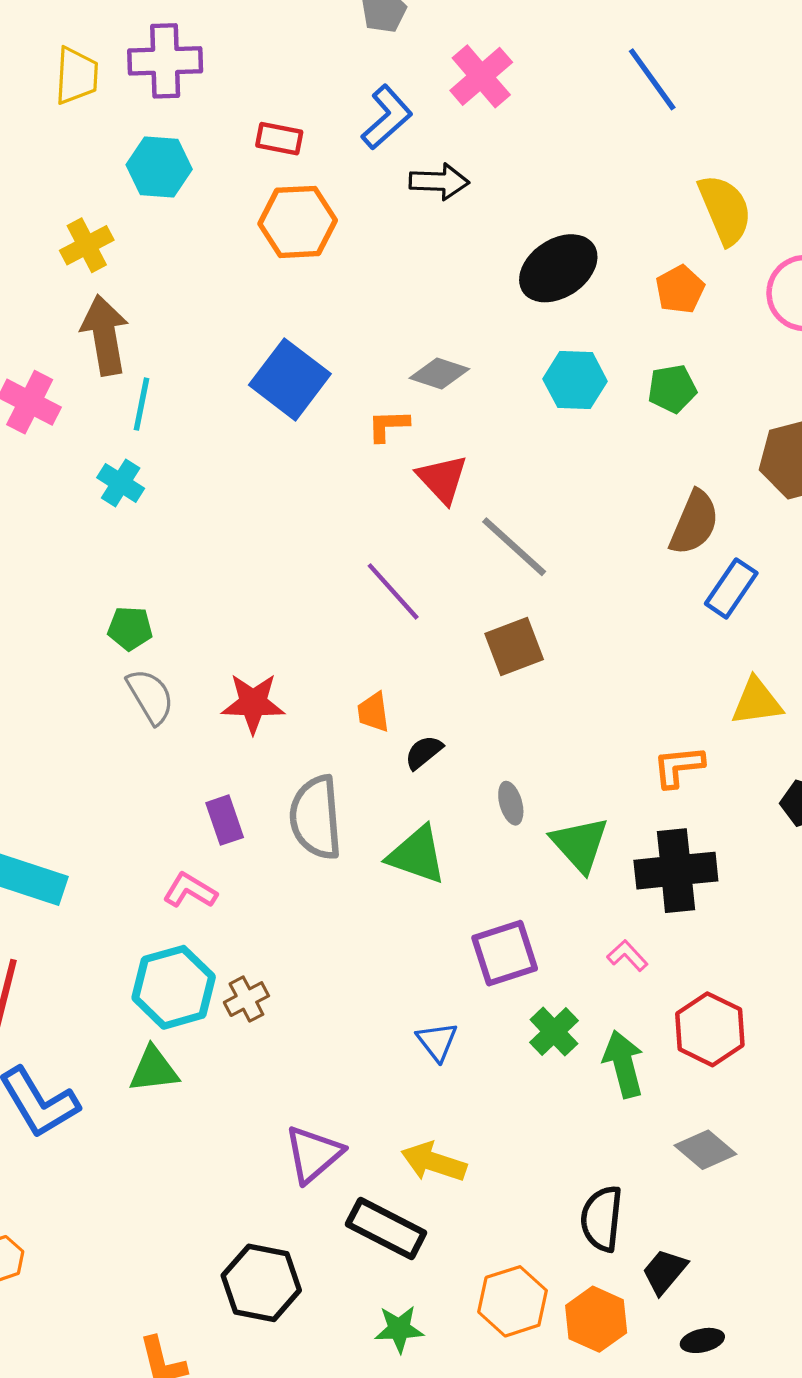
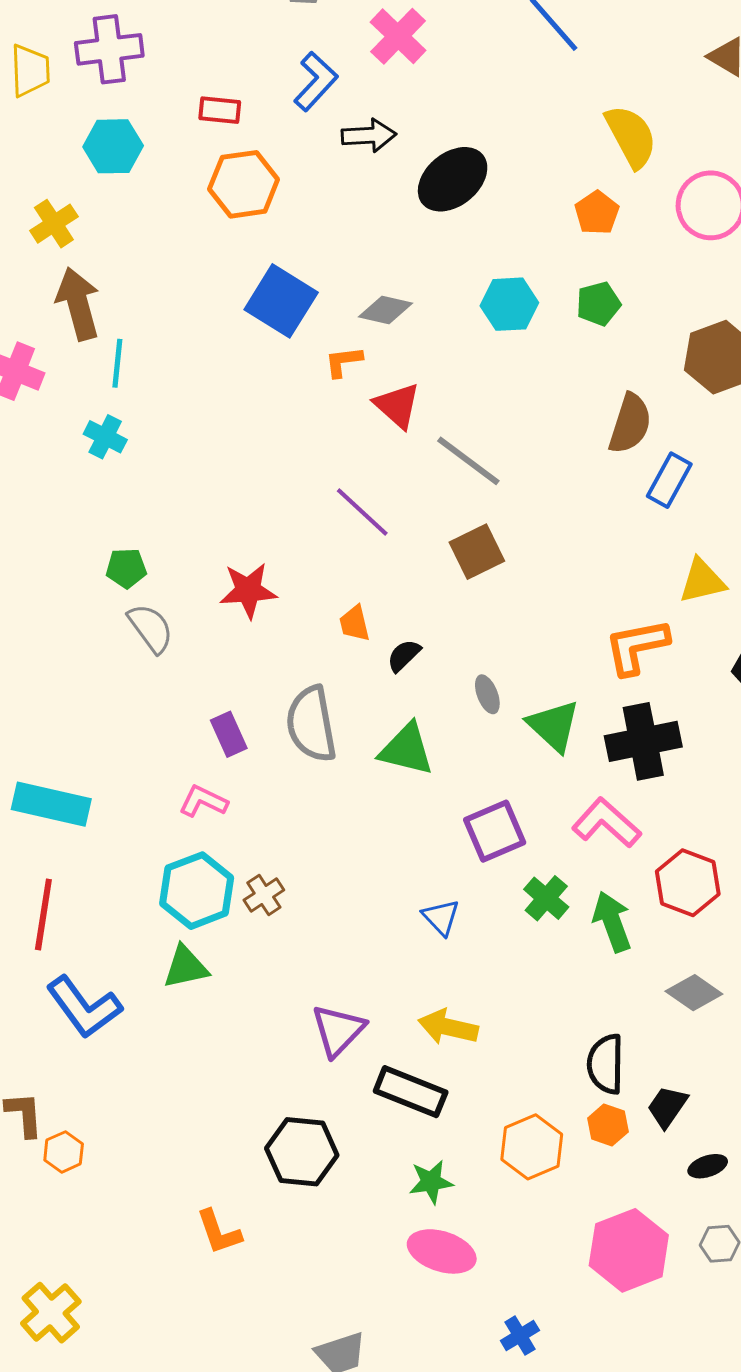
black ellipse: (558, 268) -> (453, 179), moved
blue square: (290, 379) -> (281, 301), moved
red star: (253, 703) -> (248, 590), moved
orange L-shape: (679, 766) -> (637, 647), size x1.4
pink L-shape: (627, 956) -> (606, 823), size x1.8
orange hexagon: (596, 1319) -> (608, 1125), moved, size x0.7

